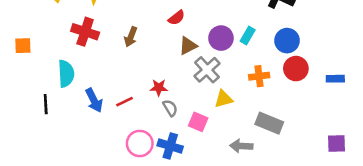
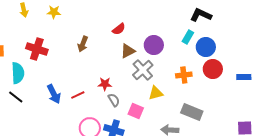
red cross: (85, 32) -> (37, 49), moved
cyan rectangle: (248, 36) -> (188, 37), moved
cyan semicircle: (66, 74) -> (18, 73), moved
black line: (46, 104) -> (16, 97), turned -49

